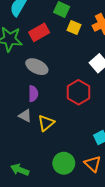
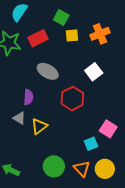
yellow square: (74, 27) -> (72, 36), turned -32
gray ellipse: (37, 67) -> (48, 71), moved

